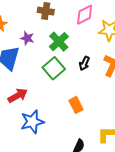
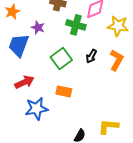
green cross: (59, 42) -> (76, 25), moved, turned -36
orange rectangle: (76, 105) -> (64, 91), moved, turned -56

